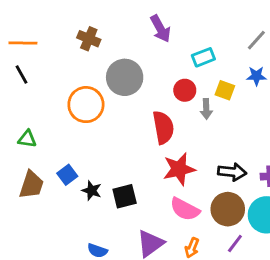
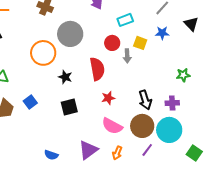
red star: (179, 169) -> (108, 98), size x0.6
black arrow: (232, 172) -> (145, 100), turned 66
black star: (92, 191) -> (65, 77), moved
black square: (125, 196) -> (69, 107), moved

